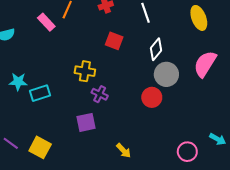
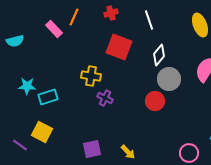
red square: (114, 41) -> (119, 47), size x1.5
purple square: (86, 122) -> (92, 149), moved
yellow square: (40, 147) -> (42, 132), moved

